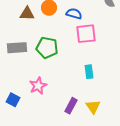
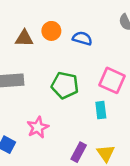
pink square: (86, 34) -> (112, 80), moved, turned 30
green pentagon: (47, 48) -> (65, 85), moved

